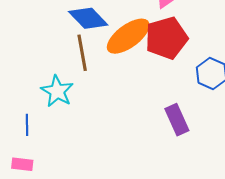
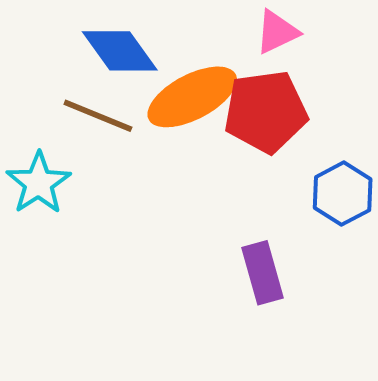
brown line: (82, 53) -> (98, 116), turned -66

